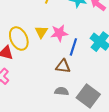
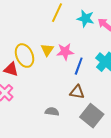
brown triangle: (63, 66) -> (77, 92), moved
gray semicircle: (62, 91) -> (52, 112), moved

